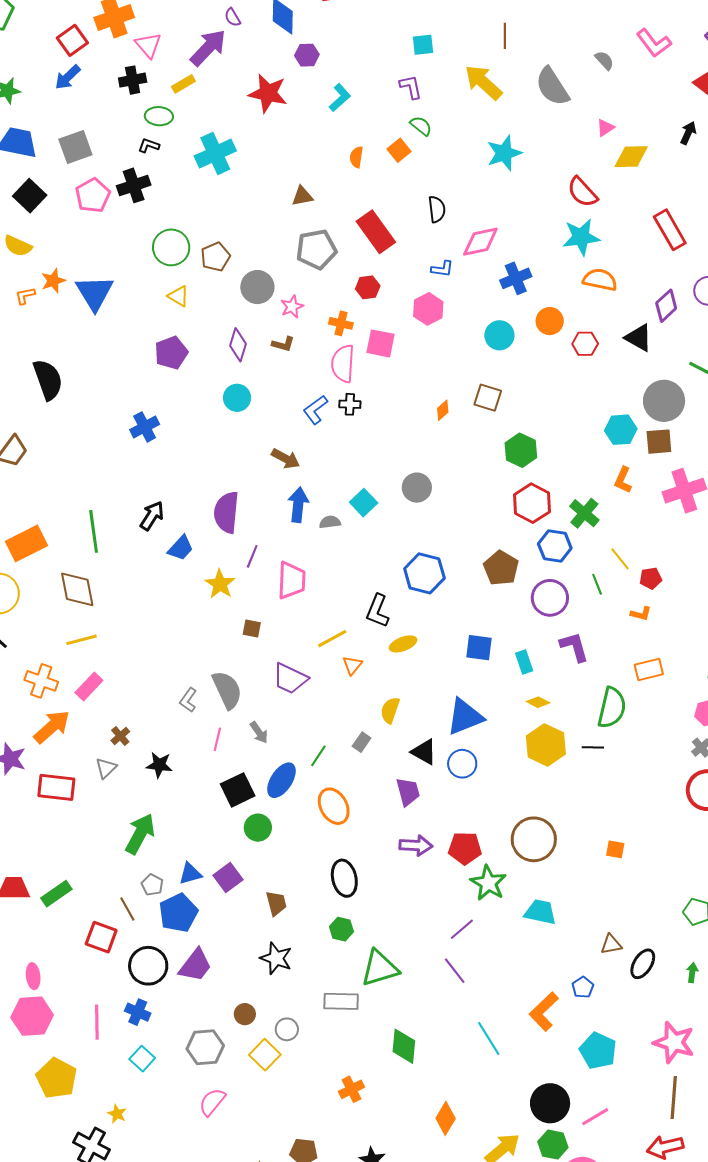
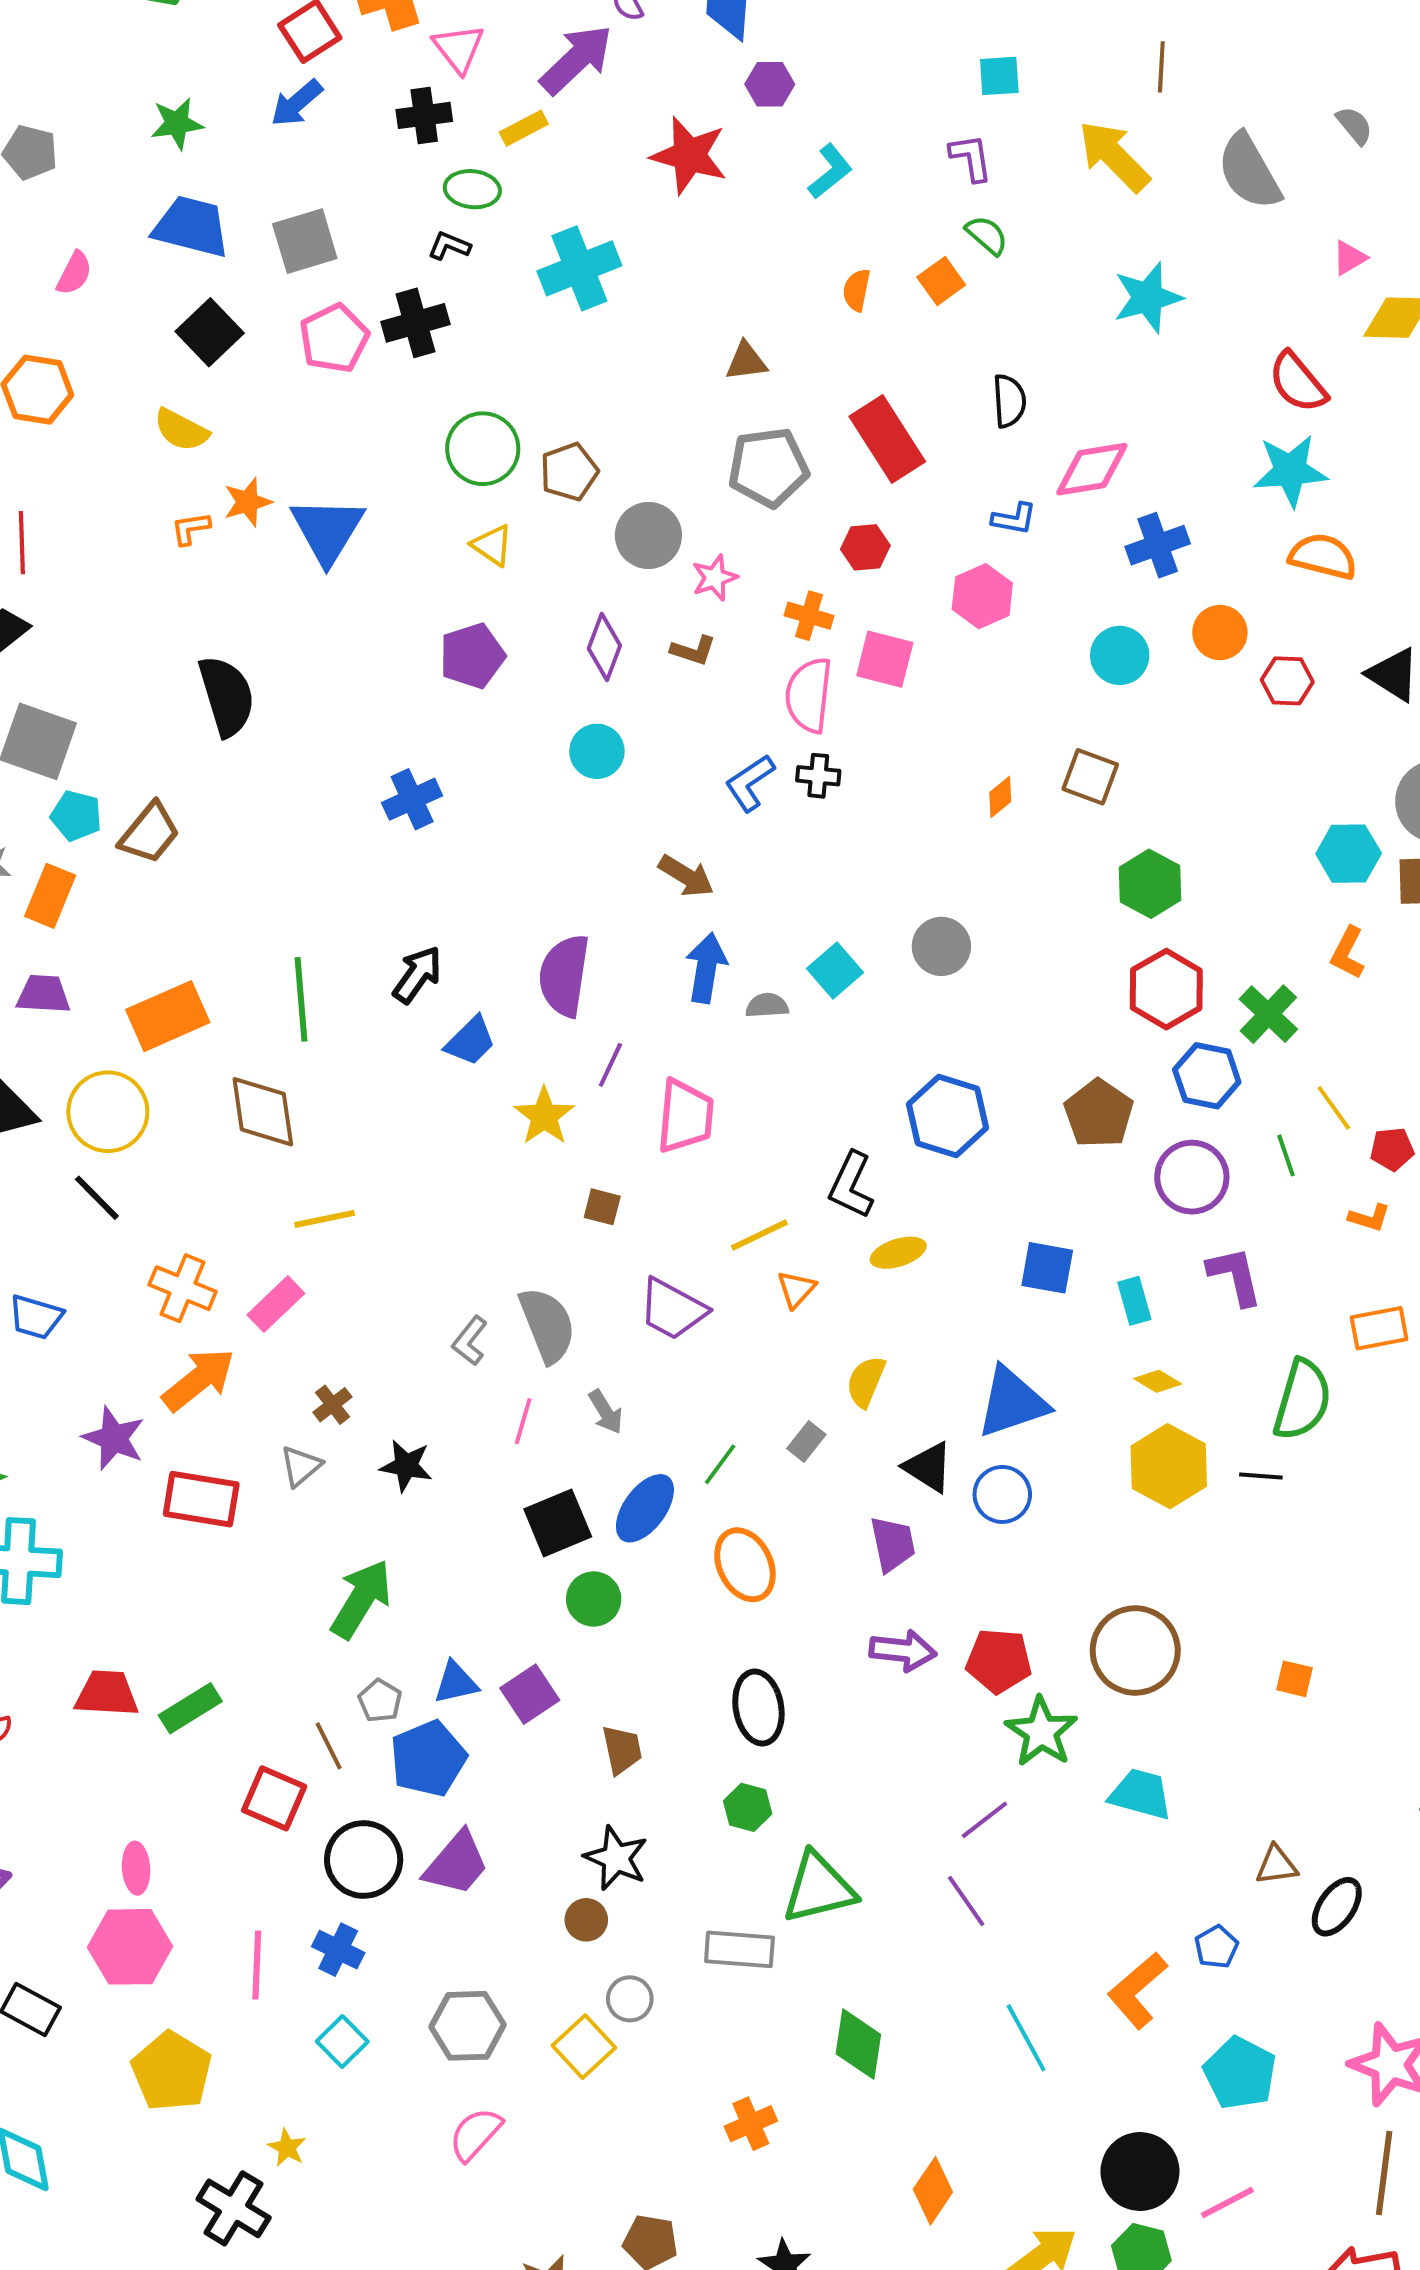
yellow line: (81, 640) -> (325, 1219), moved
brown circle: (245, 1014) -> (586, 1920), moved

